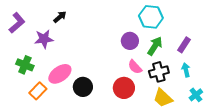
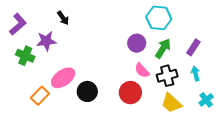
black arrow: (60, 17) -> (63, 18), turned 96
green cross: (25, 65) -> (25, 56), moved

